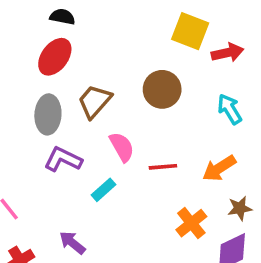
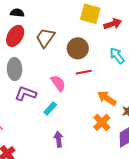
brown trapezoid: (95, 101) -> (45, 38), moved
red line: (163, 167) -> (84, 72), moved
orange arrow: (219, 168) -> (107, 98), moved, turned 72
purple arrow: (72, 243) -> (59, 139), moved, turned 49

